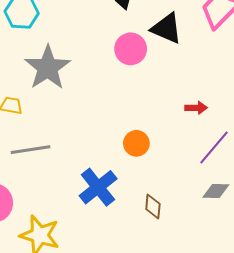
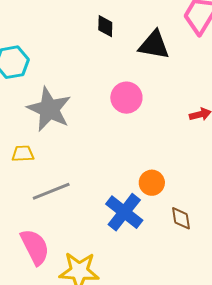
pink circle: (131, 49) -> (126, 98), moved
orange circle: (136, 143) -> (152, 183), moved

